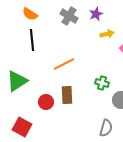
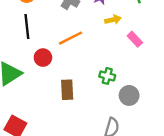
orange line: (64, 64) -> (70, 38), moved
red circle: (46, 102) -> (43, 58), moved

